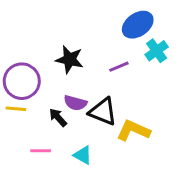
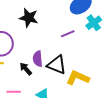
black star: (70, 59) -> (29, 18), moved
purple semicircle: (75, 103) -> (38, 59), turned 70

